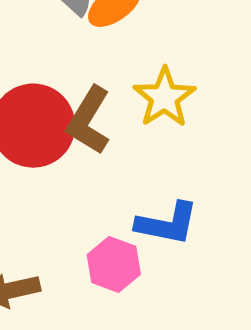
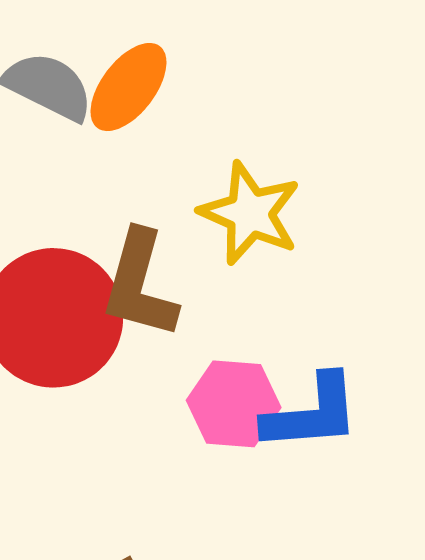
pink hexagon: (114, 264) -> (234, 404), moved

